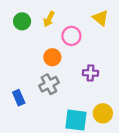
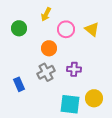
yellow triangle: (101, 18) -> (92, 29), moved
green circle: (22, 21) -> (19, 28), moved
purple cross: (91, 73) -> (74, 69), moved

